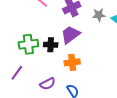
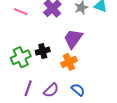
purple trapezoid: (70, 35) -> (73, 39), moved
purple line: (17, 73) -> (28, 88), moved

